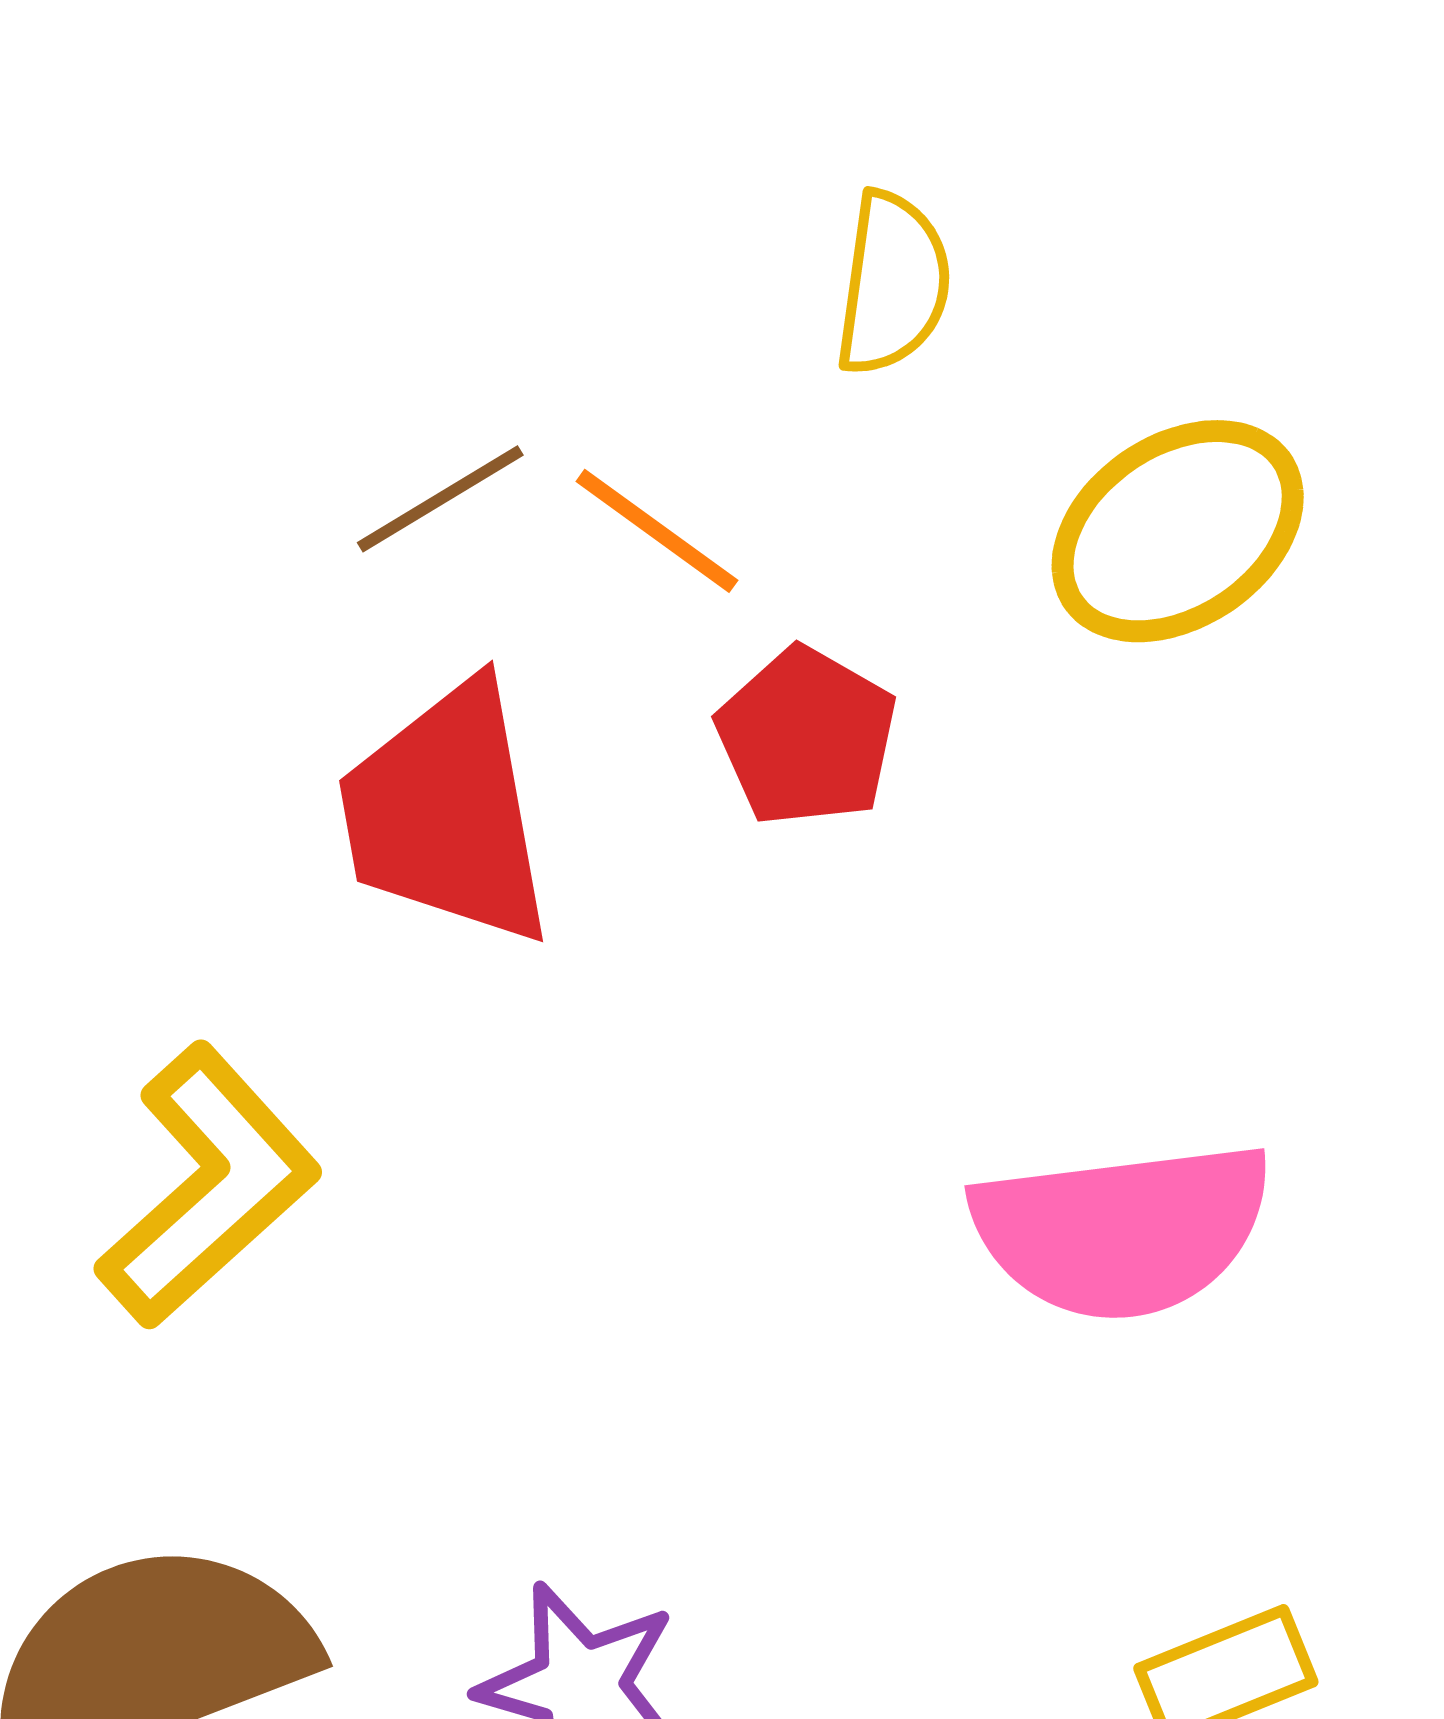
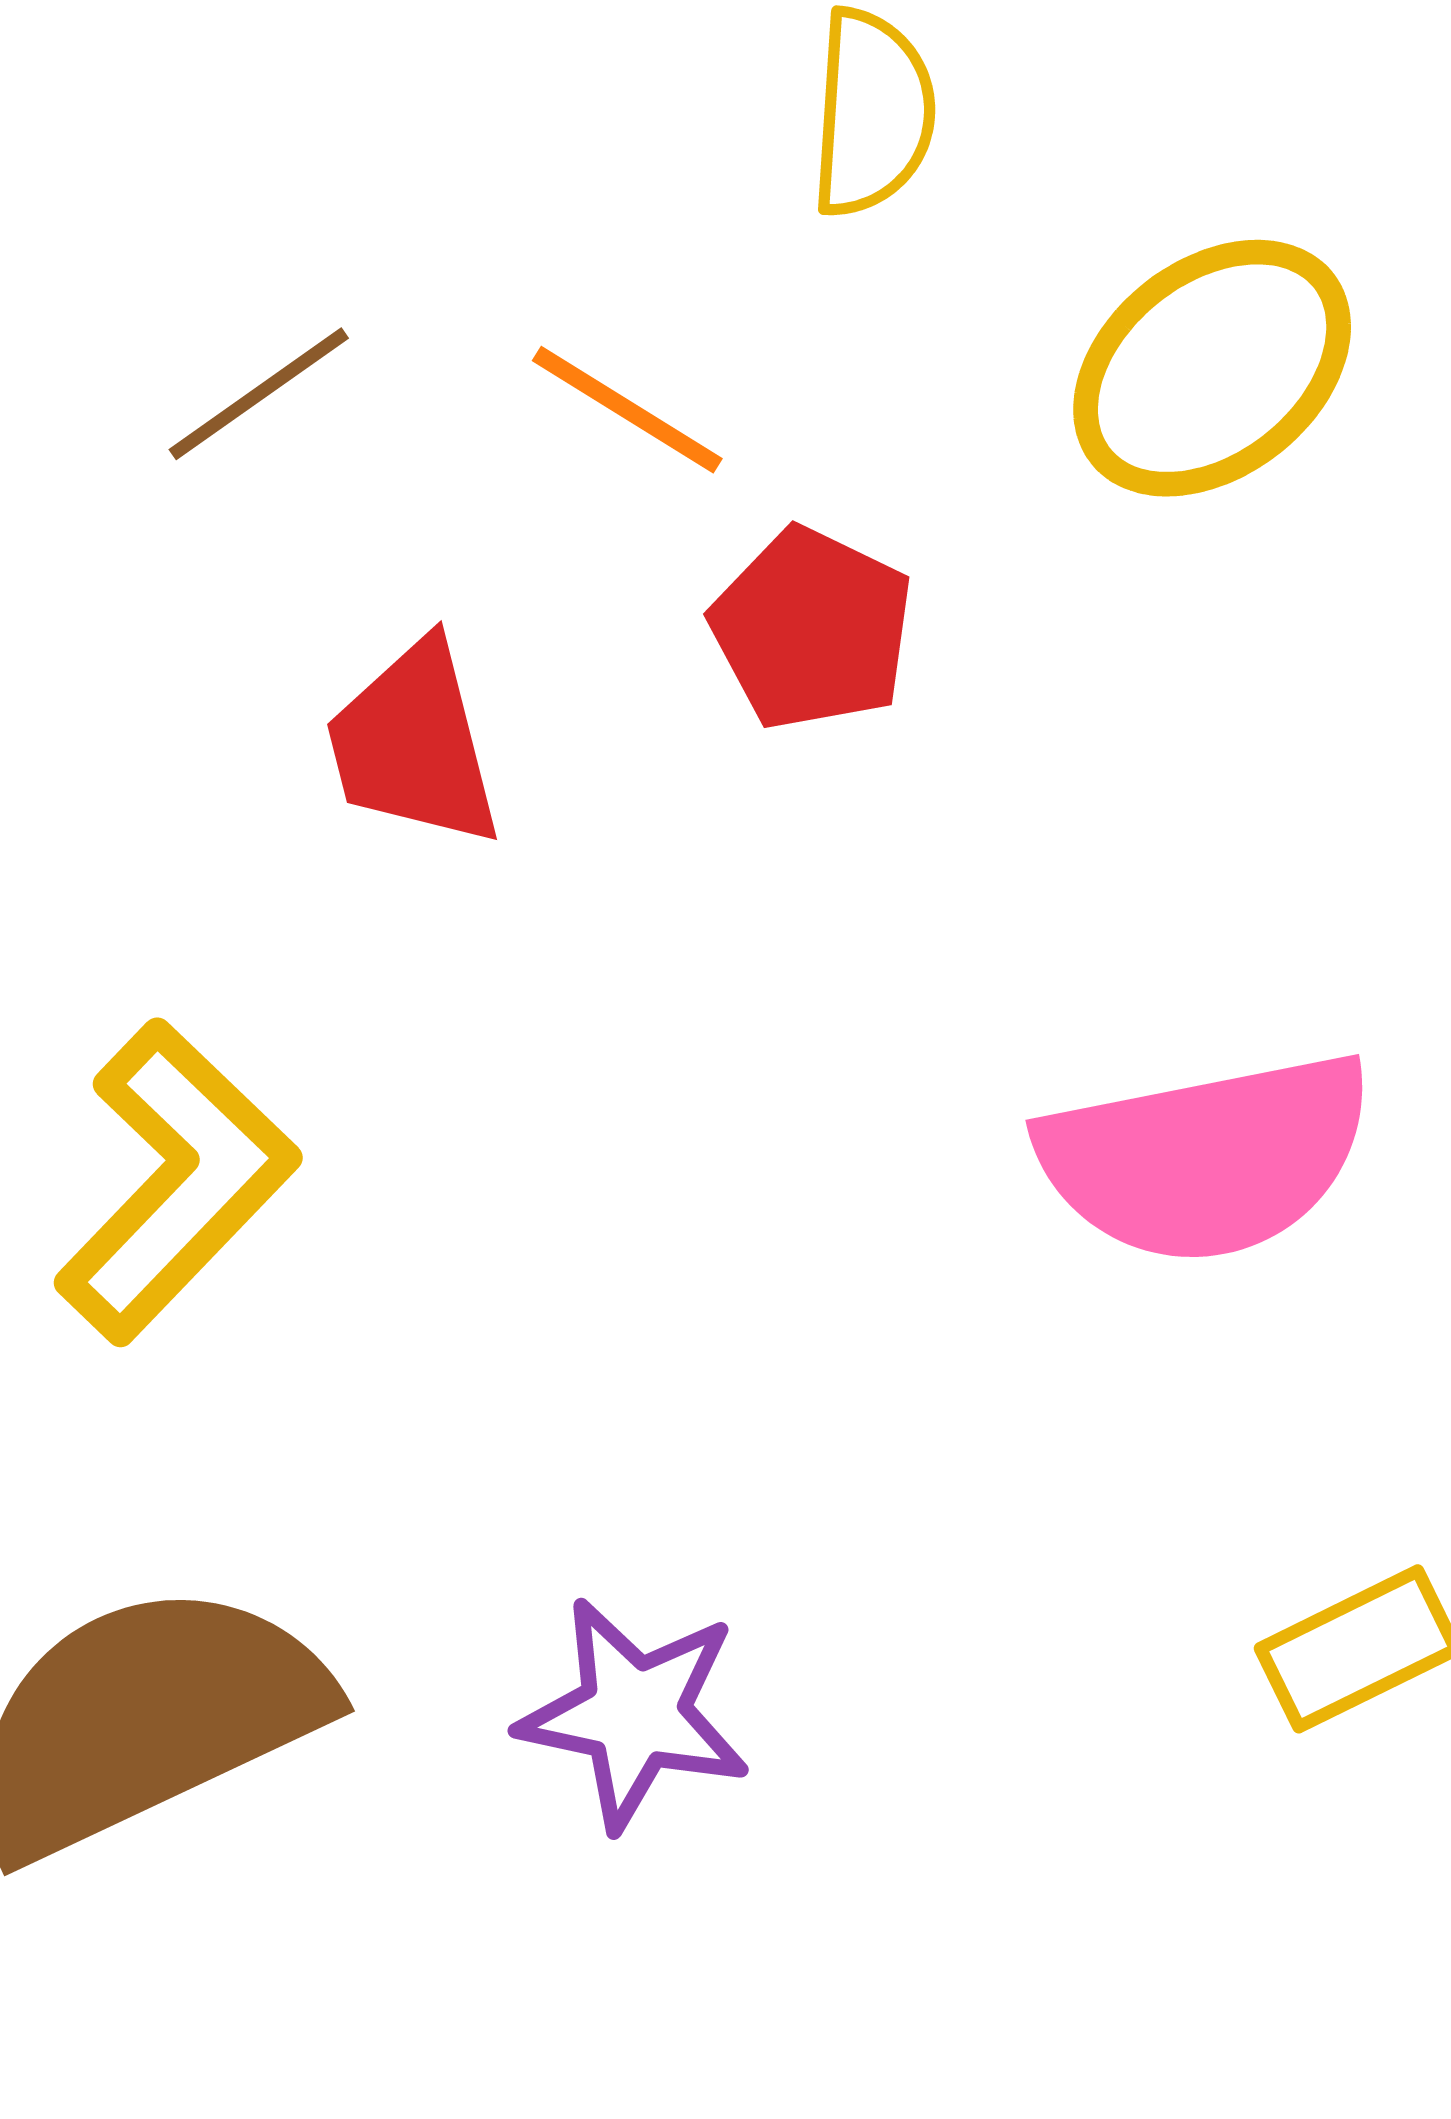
brown line: (440, 499) -> (259, 394), moved
red trapezoid: (446, 814) -> (414, 744), size x0.7

